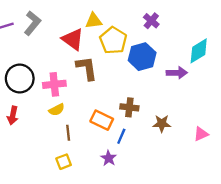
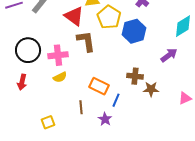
purple arrow: (177, 73) -> (169, 55), moved, turned -36
brown cross: (129, 107) -> (135, 76), moved
brown line: (68, 133) -> (81, 107), moved
yellow square: (64, 162) -> (48, 122), moved

